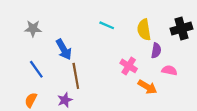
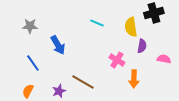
black cross: (181, 29) -> (154, 13), moved
pink semicircle: (169, 70) -> (164, 59), moved
brown line: (76, 76) -> (83, 82), moved, turned -50
orange arrow: (147, 87) -> (134, 79), turned 60

